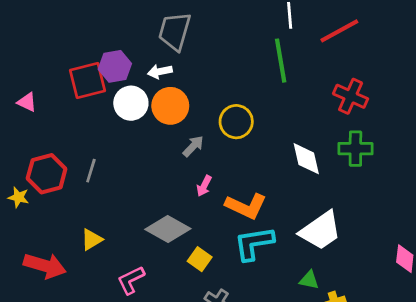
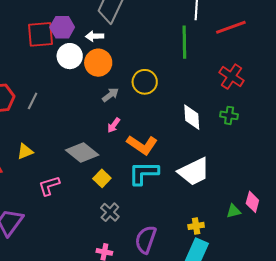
green cross: (355, 149) -> (229, 115), size x0.7
green triangle: (309, 280) -> (234, 211), moved, turned -35

